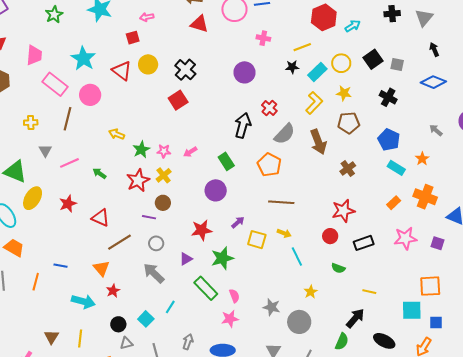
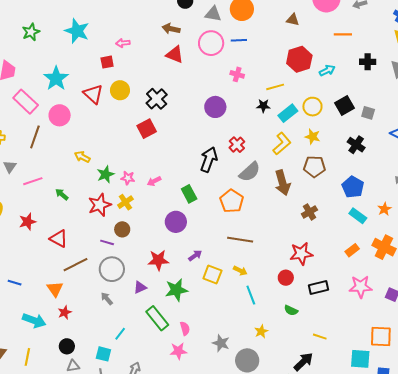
gray circle: (156, 243) -> (112, 269), size x1.6
gray arrow: (154, 273) -> (107, 299), size x0.6
cyan square: (146, 319) -> (103, 354), moved, turned -35

